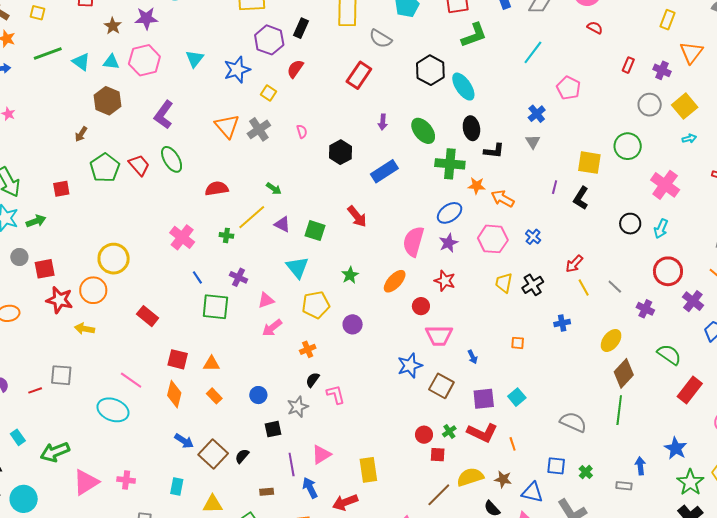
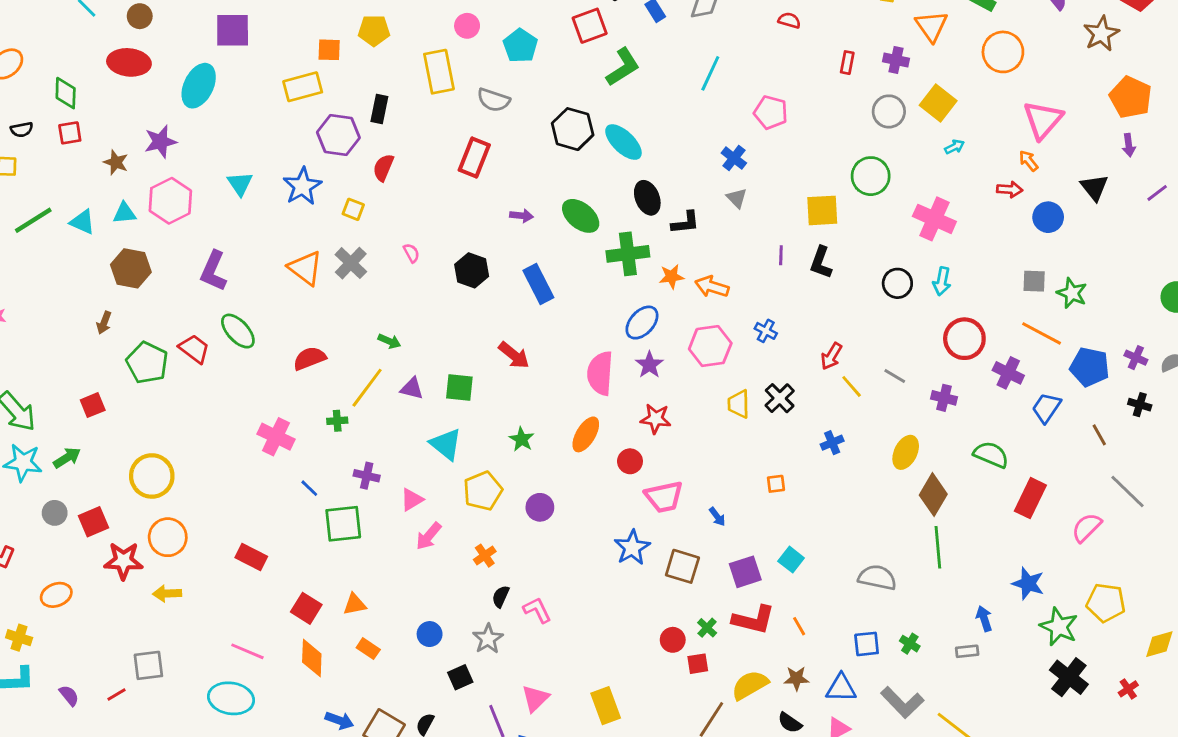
purple arrow: (383, 122) -> (521, 216), turned -77
blue rectangle: (384, 171) -> (538, 284), turned -72
yellow circle: (114, 259) -> (152, 476), moved
red square: (178, 359) -> (306, 608), turned 30

